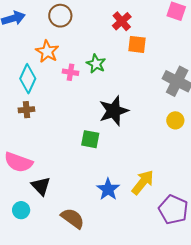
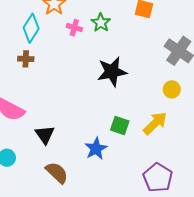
green square: (90, 139) -> (120, 125), moved
yellow arrow: (143, 182) -> (155, 123), moved
black triangle: (41, 186) -> (45, 135), moved

